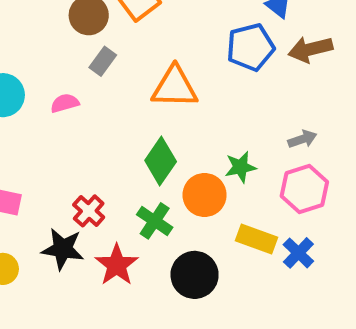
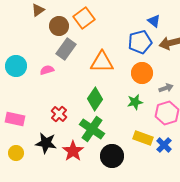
gray rectangle: (103, 61) -> (66, 49), size x1.5
orange circle: (205, 195) -> (142, 73), moved
red cross: (89, 211) -> (59, 114), moved
green cross: (155, 221) -> (92, 129), size x1.4

